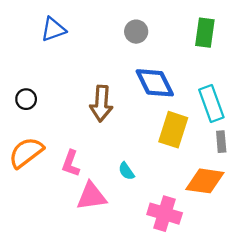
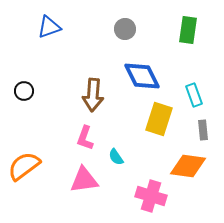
cyan rectangle: (211, 104) -> (194, 95), size x0.7
orange semicircle: (26, 153) -> (24, 166), moved
pink L-shape: (71, 163) -> (85, 138), moved

